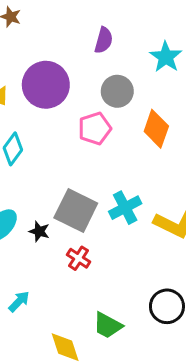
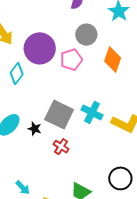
purple circle: (46, 85) -> (40, 48), moved
cyan cross: (125, 208) -> (92, 112), turned -35
cyan arrow: (19, 301) -> (23, 188), moved, turned 91

